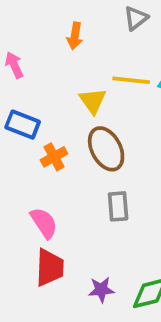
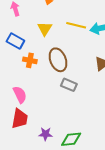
yellow triangle: (93, 101) -> (45, 29), moved
orange cross: (54, 157) -> (30, 60), turned 32
gray rectangle: (118, 206) -> (69, 85), moved, turned -70

